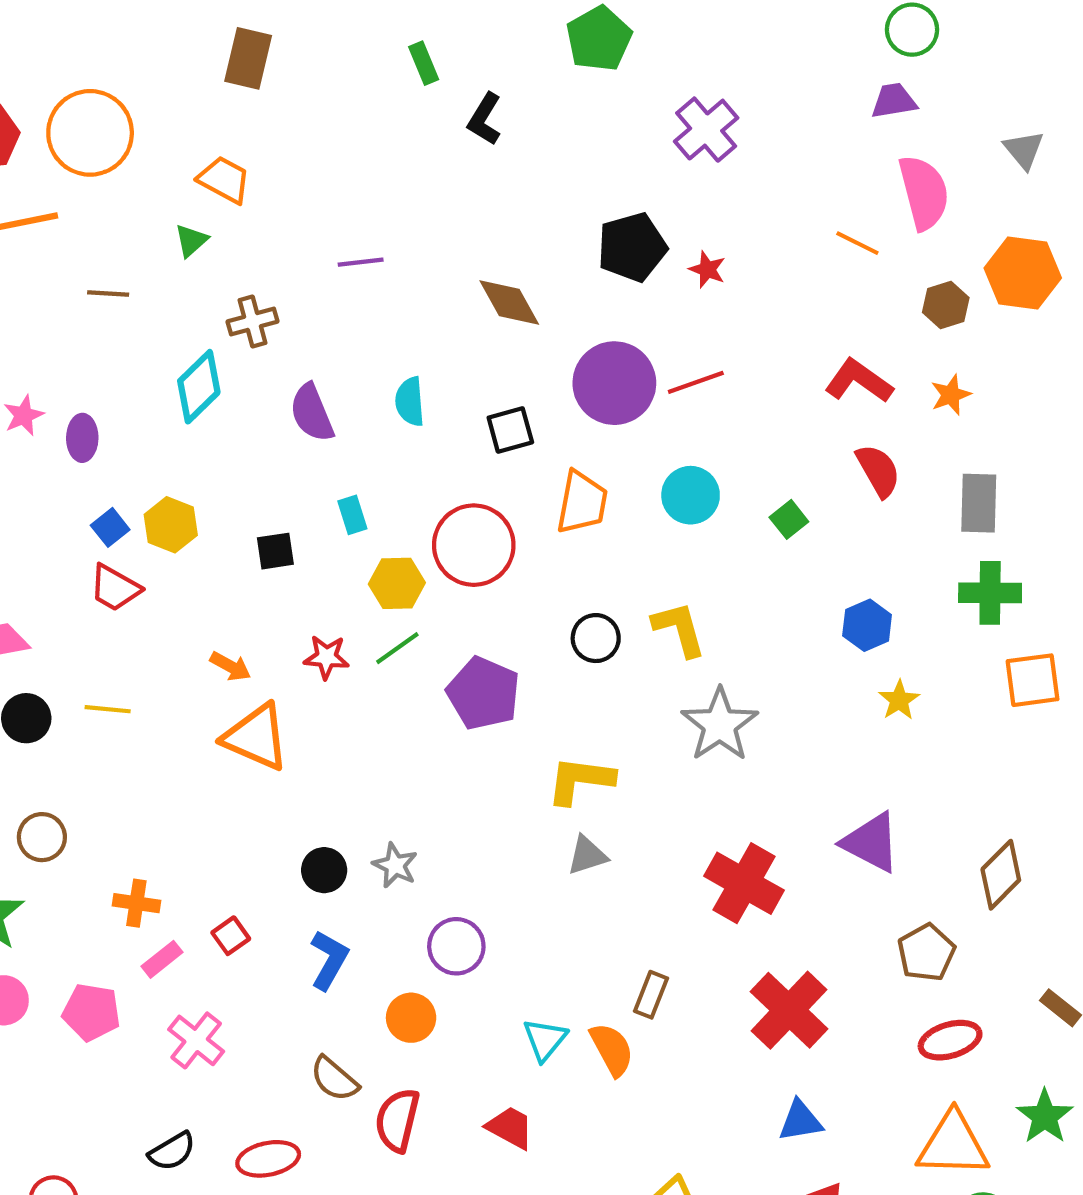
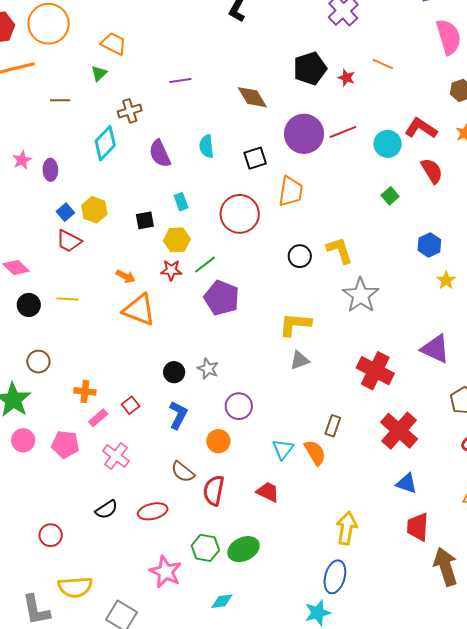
orange line: (857, 243) -> (383, 64), moved
cyan circle: (691, 495) -> (388, 144), moved
yellow hexagon: (397, 583) -> (177, 240), moved
purple pentagon: (483, 693) -> (222, 298), moved
blue triangle: (800, 1121) -> (407, 483), turned 30

